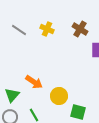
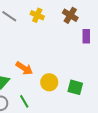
green square: (78, 112) -> (75, 87), moved

